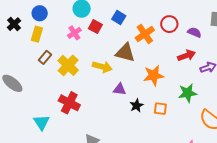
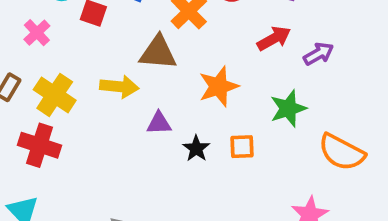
pink cross: (74, 33) -> (37, 33), moved
red cross: (69, 103) -> (39, 145), moved

